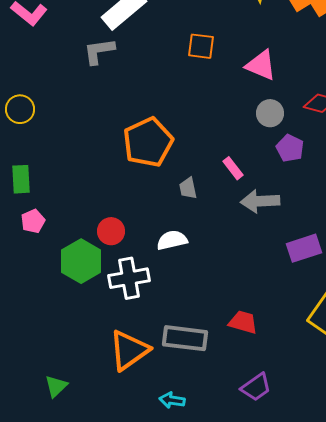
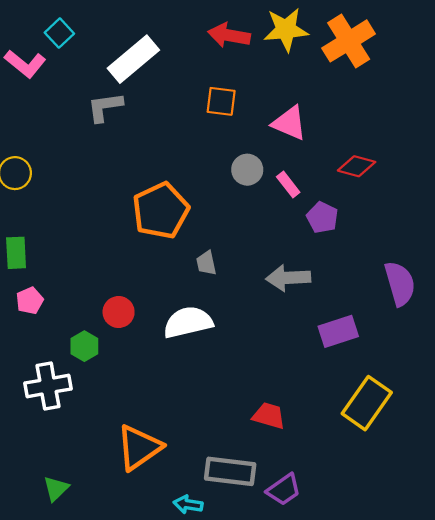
gray circle: (270, 113) -> (247, 170), moved
pink rectangle: (233, 168) -> (288, 184), moved
white semicircle: (172, 240) -> (188, 322), size x1.4
green hexagon: (81, 261) -> (84, 346), size x0.6
white cross: (129, 278) -> (48, 386), moved
gray rectangle: (185, 338) -> (230, 471), moved

